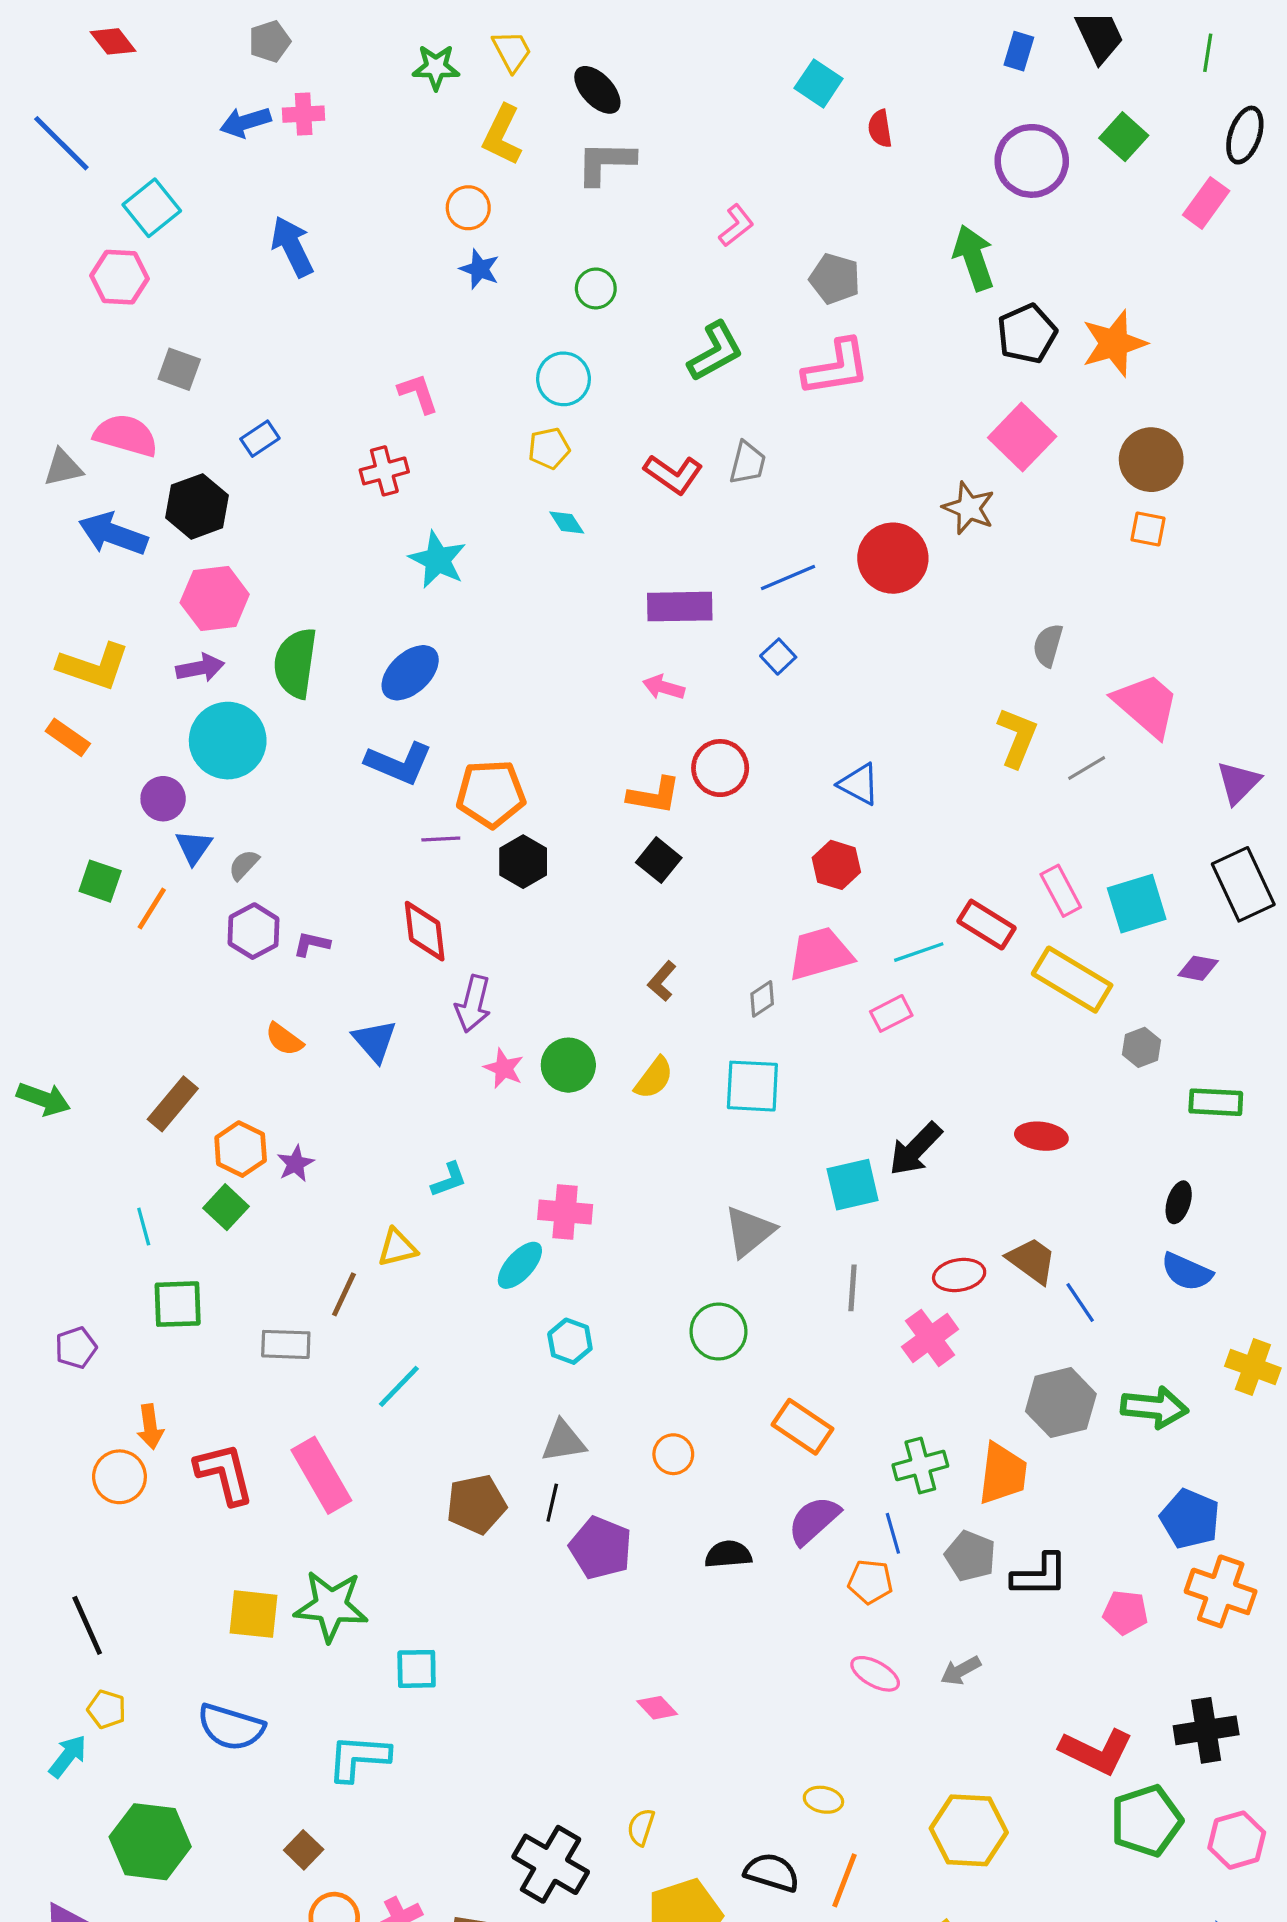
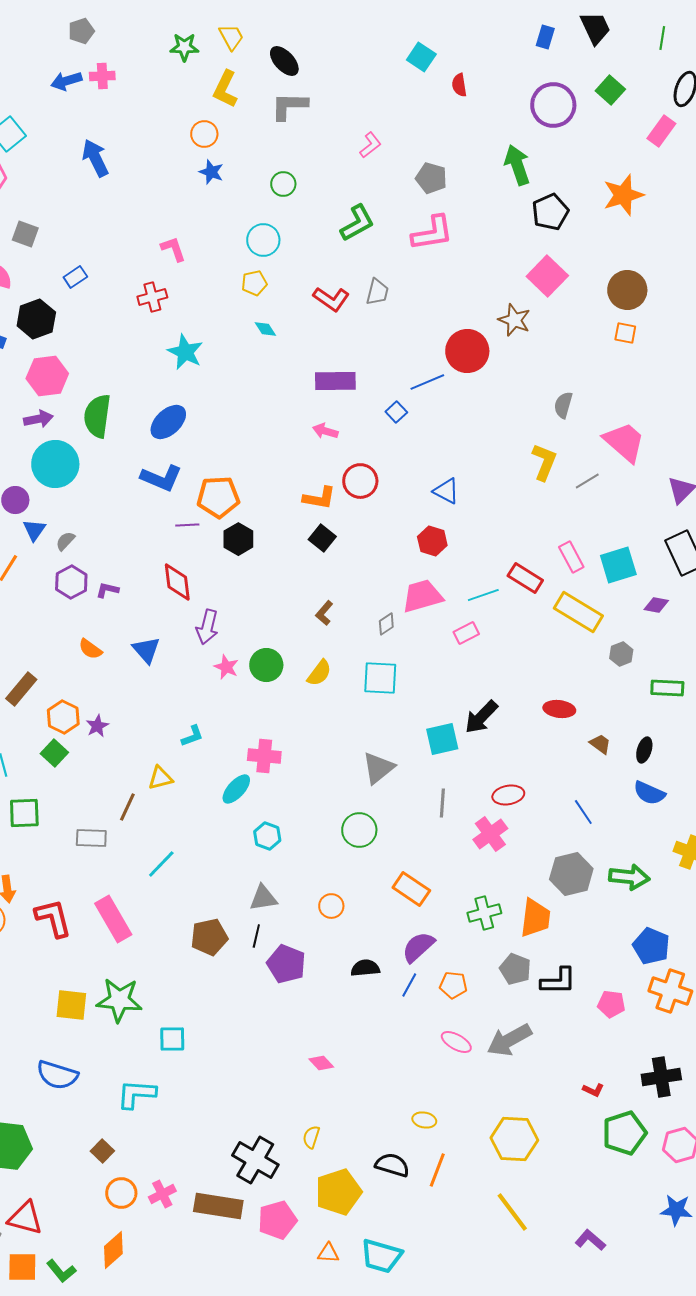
orange star: (1114, 343) -> (623, 195), moved
blue line: (788, 577) -> (427, 382), moved
brown trapezoid: (1032, 1260) -> (600, 744), moved, size x0.7
blue line: (893, 1533) -> (409, 985), moved, turned 45
gray arrow: (961, 1671) -> (509, 1040), size x1.8
red L-shape: (1096, 1751) -> (593, 1090), size x0.5

